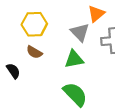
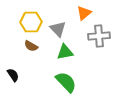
gray triangle: (80, 32) -> (58, 29), moved
black semicircle: (13, 71) -> (13, 75), moved

